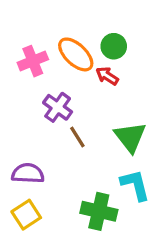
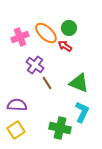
green triangle: (130, 137) -> (79, 83), turned -30
cyan L-shape: (135, 185) -> (82, 112), turned 40

